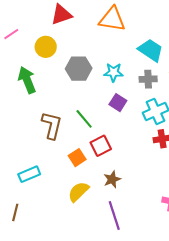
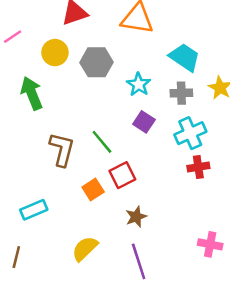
gray hexagon: (79, 69) -> (96, 62), moved
cyan star: (113, 72) -> (139, 84), turned 30
yellow semicircle: (78, 192) -> (85, 249), moved

